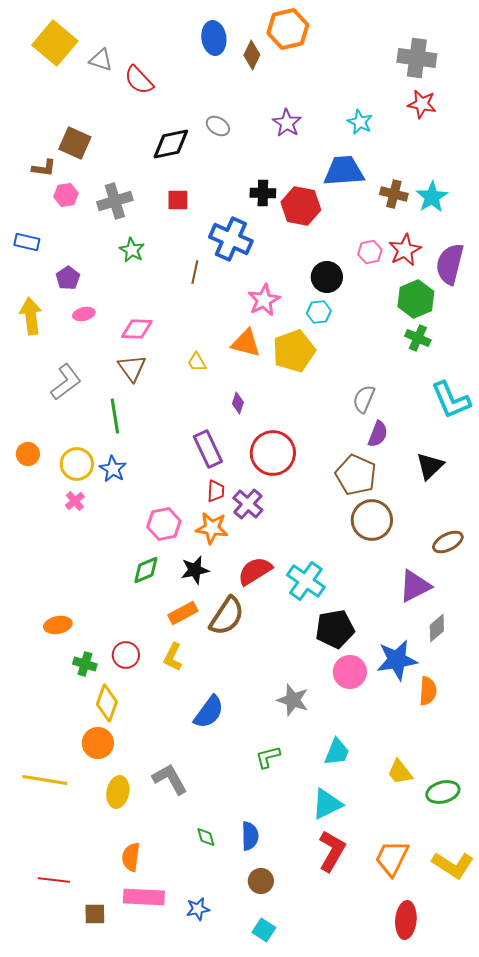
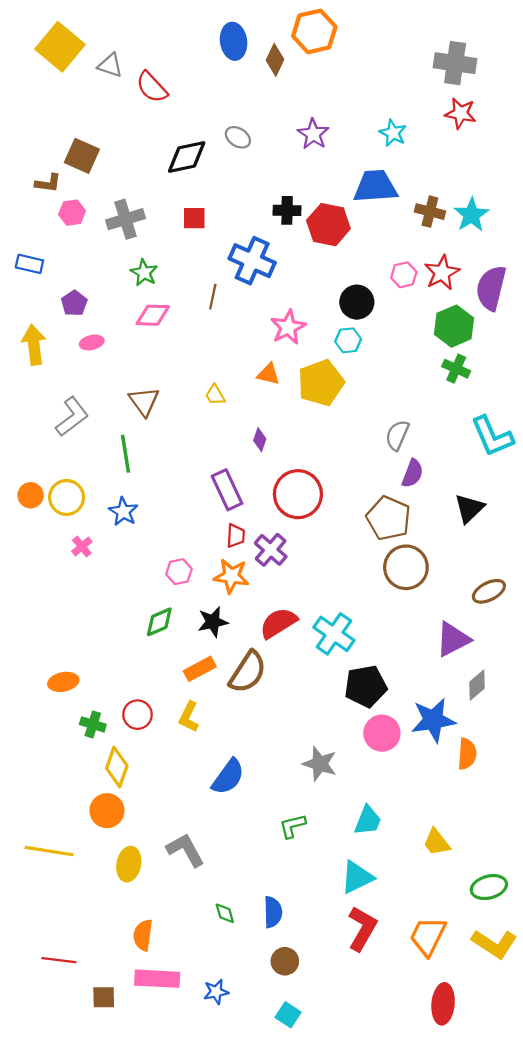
pink diamond: (137, 329) -> (153, 315), moved
orange triangle: (246, 343) -> (268, 374), size x0.7
yellow circle: (77, 464) -> (67, 497), moved
pink hexagon: (164, 524) -> (179, 572), size x0.7
green ellipse: (443, 792) -> (489, 887), moved

